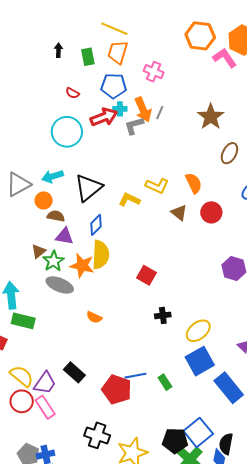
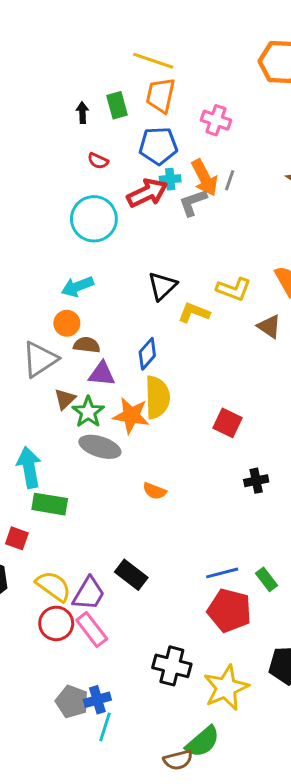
black arrow: (58, 50) -> (82, 113), moved
gray triangle: (18, 184) -> (40, 359), moved
black triangle: (88, 188) -> (162, 286), moved, size x0.7
red pentagon: (117, 389) -> (229, 610), moved

